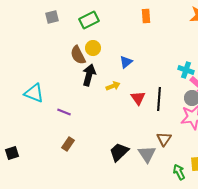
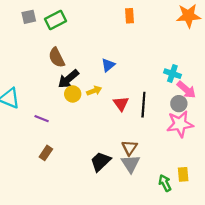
green rectangle: (89, 20) -> (56, 20), moved
yellow circle: (93, 48) -> (73, 94), moved
black arrow: (89, 75) -> (68, 79), turned -145
brown triangle: (164, 139) -> (130, 148), moved

